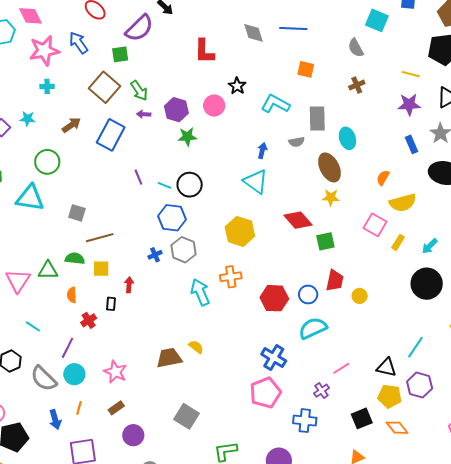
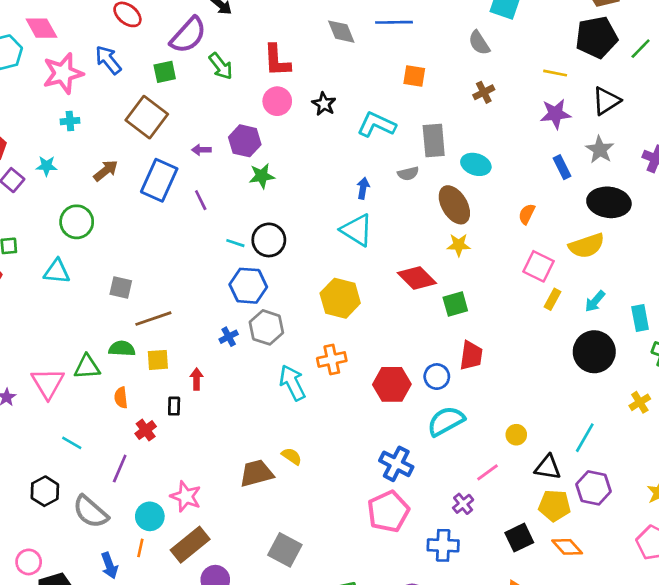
green arrow: (139, 91) -> (221, 66), moved
pink circle: (214, 106) -> (277, 101), moved
cyan ellipse: (347, 138) -> (476, 164), turned -50
purple line: (138, 177) -> (201, 200), moved
cyan triangle: (30, 198) -> (57, 272), size x0.7
yellow semicircle: (403, 203) -> (587, 246), moved
pink square: (375, 225) -> (539, 266), moved
yellow circle: (360, 296) -> (516, 435), moved
cyan circle: (74, 374) -> (150, 516), moved
brown rectangle: (116, 408) -> (190, 545), size x1.8

